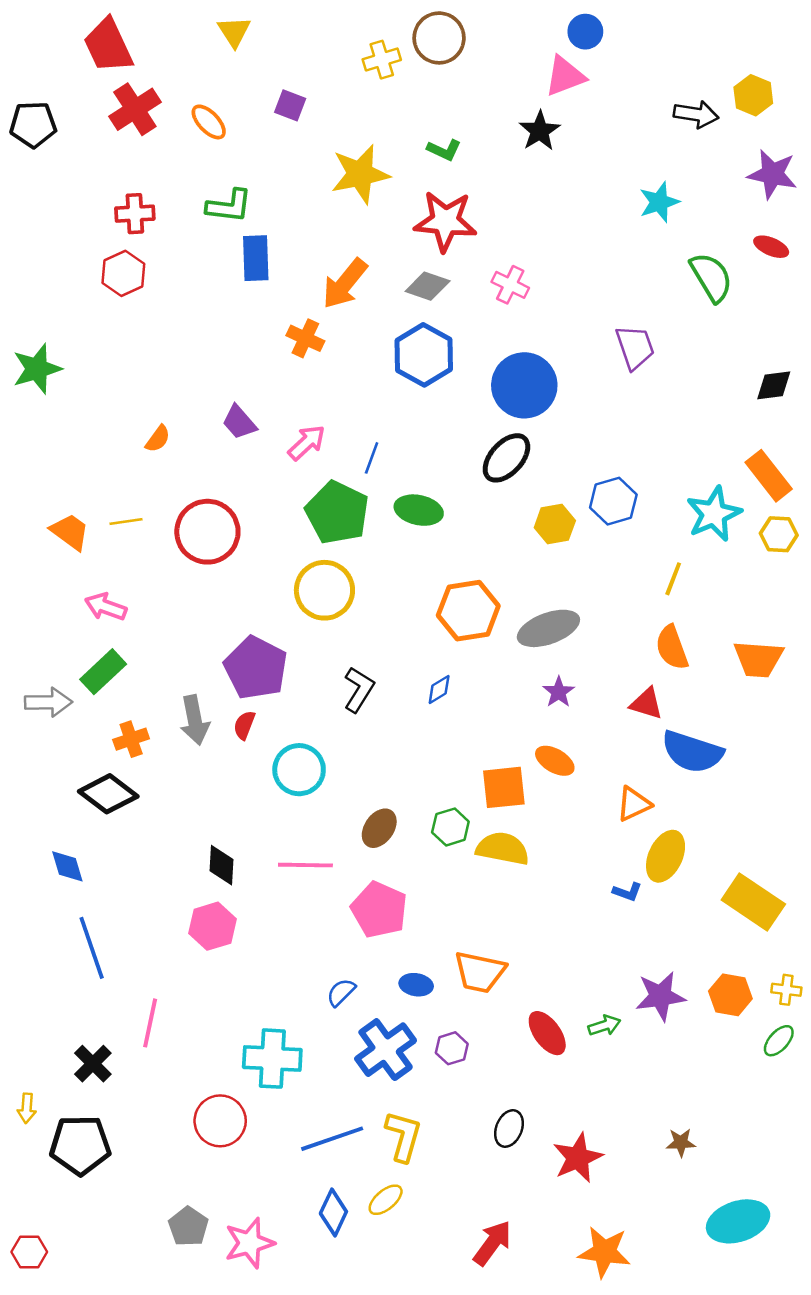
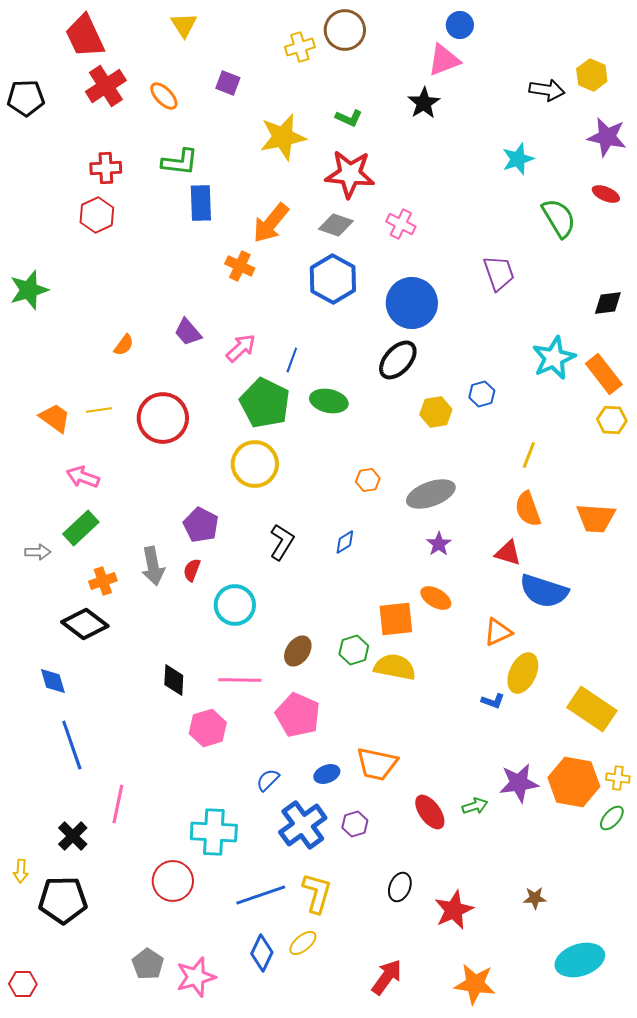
blue hexagon: (613, 501) -> (482, 394), size x0.7
cyan star: (714, 514) -> (554, 358), moved
orange hexagon: (468, 611) -> (368, 480), size x0.5
purple pentagon: (256, 668) -> (201, 525), size x0.7
gray arrow: (48, 702) -> (38, 552), size x0.7
pink hexagon: (213, 926) -> (208, 728), moved
blue ellipse: (416, 985) -> (327, 774), turned -30
orange hexagon: (730, 995) -> (574, 782), size x1.5

